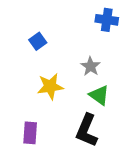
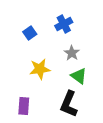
blue cross: (107, 20) -> (64, 24), moved, turned -36

